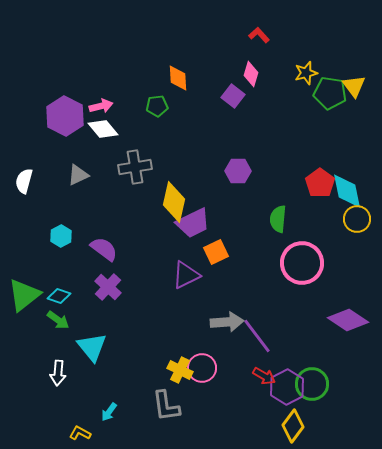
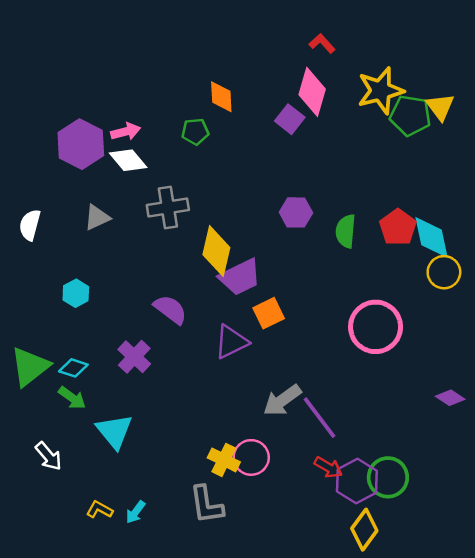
yellow star: (306, 73) -> (381, 91), size x1.6
pink diamond: (251, 74) -> (312, 92), size x1.5
green semicircle: (278, 219) -> (346, 231), moved
purple semicircle: (104, 249) -> (170, 309), moved
purple diamond: (348, 320) -> (450, 398), moved, size x0.6
gray arrow: (227, 322) -> (282, 400), turned 148
white arrow: (58, 373) -> (48, 456), moved, turned -45
yellow L-shape: (80, 433) -> (99, 510), moved

